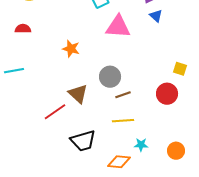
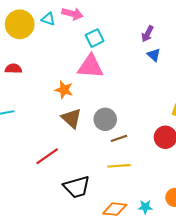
pink triangle: (118, 27) -> (90, 67), moved
brown triangle: (78, 94) -> (71, 118), moved
cyan star: (141, 145) -> (145, 207), moved

